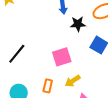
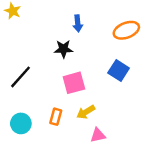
black star: (78, 24) -> (63, 49), moved

